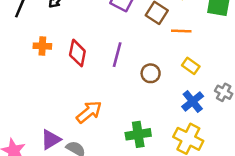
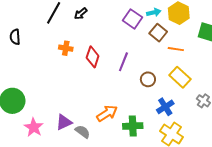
yellow rectangle: (191, 66) -> (180, 77), size x1.5
blue cross: (193, 101) -> (165, 107), moved
orange arrow: (89, 112) -> (107, 113), moved

